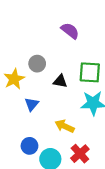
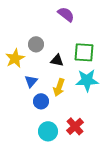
yellow arrow: (65, 126) -> (59, 87), moved, turned -96
blue circle: (29, 146) -> (41, 101), moved

